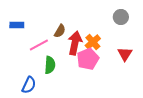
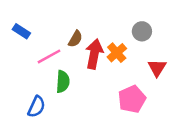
gray circle: (121, 17) -> (142, 31), moved
blue rectangle: (17, 25) -> (21, 31), turned 32
pink pentagon: (88, 59) -> (132, 99), moved

